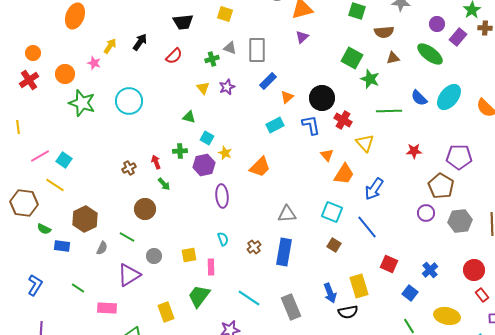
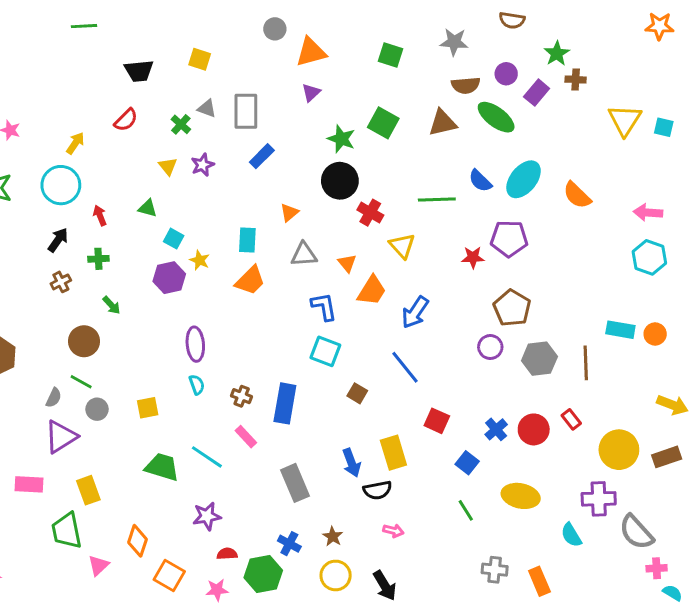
brown semicircle: (384, 32) -> (466, 85), moved
black arrow: (140, 42) -> (58, 240), moved
yellow arrow: (110, 46) -> (75, 143), moved
brown triangle: (393, 58) -> (443, 123), size x1.5
green cross: (212, 59) -> (181, 124), turned -32
green star: (370, 79) -> (341, 139), moved
orange triangle: (287, 97) -> (289, 213), moved
cyan rectangle: (275, 125) -> (247, 240), moved, turned -60
blue L-shape: (311, 125) -> (324, 307), moved
green cross: (180, 151) -> (98, 259), moved
purple pentagon: (459, 157) -> (509, 239), moved
red arrow: (156, 162) -> (100, 215), moved
purple ellipse: (222, 196) -> (195, 344), moved
cyan square: (332, 212) -> (325, 351), moved
gray triangle: (287, 214) -> (304, 254), moved
green line: (127, 237) -> (81, 382), moved
brown cross: (254, 247) -> (242, 396), turned -32
gray semicircle: (102, 248) -> (54, 398), moved
pink rectangle: (211, 267) -> (246, 437), moved, turned -42
red circle: (474, 270) -> (534, 429), moved
red rectangle: (482, 295) -> (571, 419), moved
green trapezoid: (199, 296) -> (162, 467), turned 70
cyan line: (249, 298) -> (207, 457), moved
yellow rectangle: (166, 312) -> (88, 490), moved

